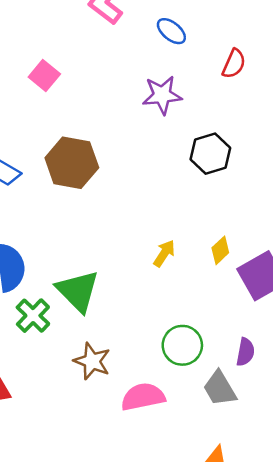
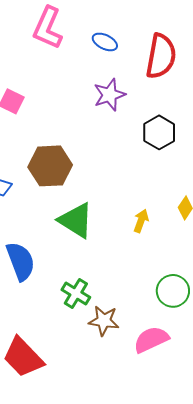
red semicircle: (234, 64) -> (161, 56), size x1.8
green triangle: (78, 291) -> (76, 220), moved
green cross: (33, 316) -> (76, 294), moved

